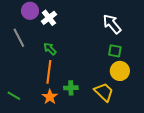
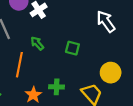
green square: (115, 51) -> (72, 48), moved
orange line: (49, 72) -> (19, 65), moved

